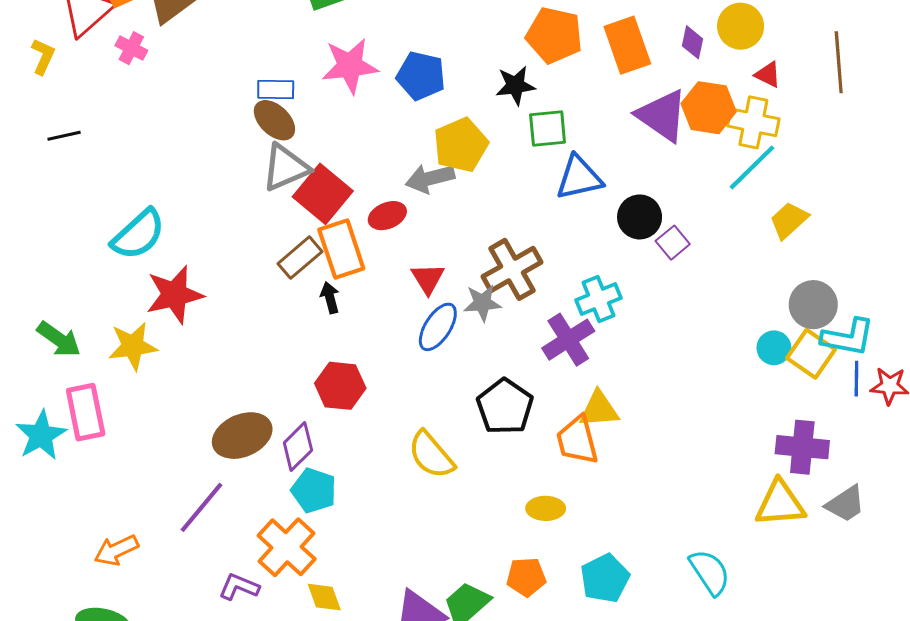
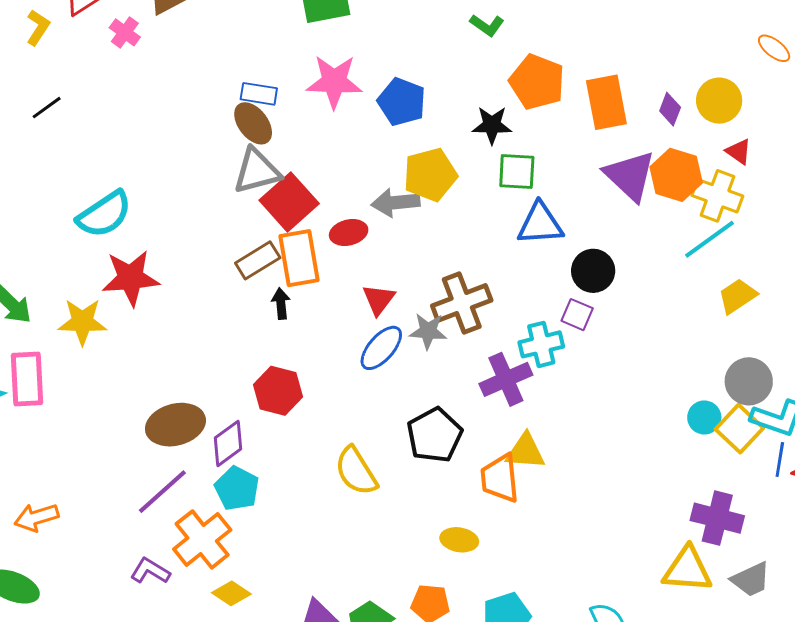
black line: (64, 136) -> (47, 108), turned -32
purple square: (673, 243) -> (577, 315), moved, turned -36
purple line: (202, 507) -> (162, 492), moved
yellow diamond: (324, 597) -> (231, 593), turned -45

